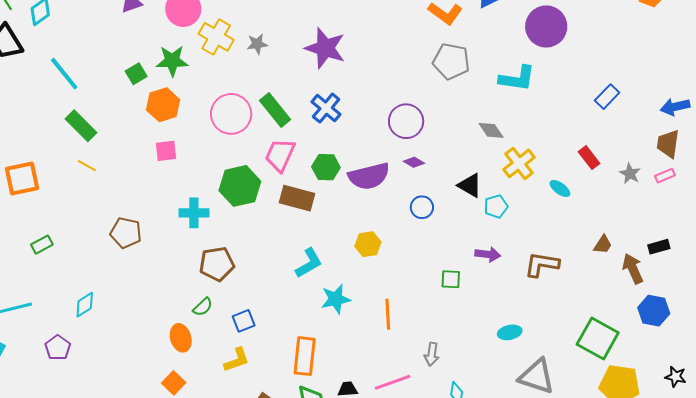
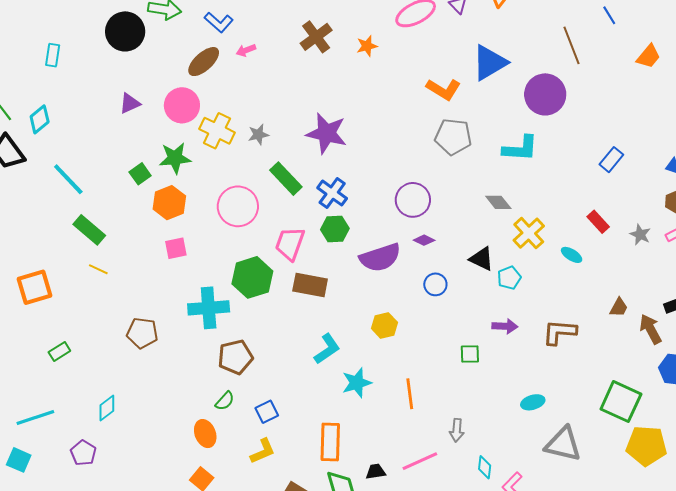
green rectangle: (275, 110) -> (286, 179), moved
green hexagon: (326, 167) -> (335, 229), moved
cyan cross: (194, 213) -> (209, 308), size x1.4

